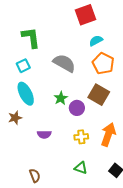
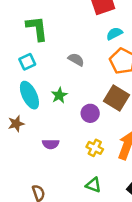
gray semicircle: (64, 63) -> (76, 60), size x0.6
green star: (61, 98) -> (59, 95), moved
yellow cross: (81, 137) -> (95, 148), turned 32

